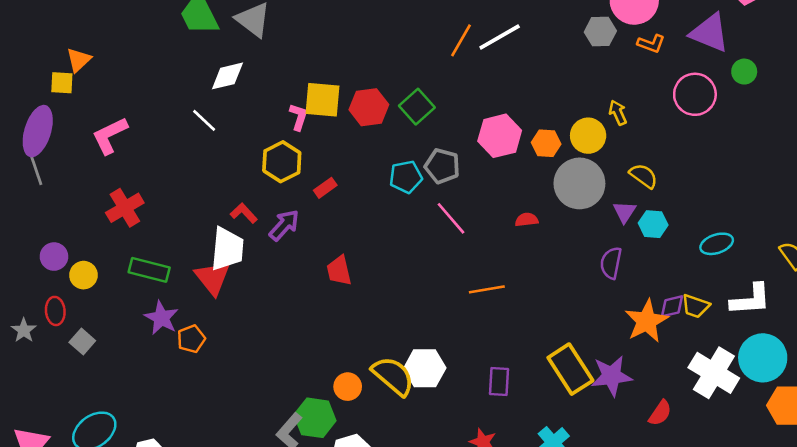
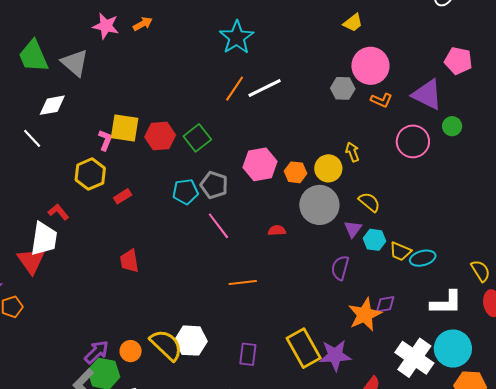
purple arrow: (284, 225) -> (97, 352), moved
yellow trapezoid: (695, 306) -> (400, 251), moved

